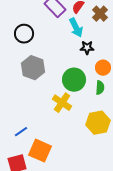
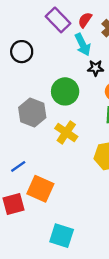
gray hexagon: (33, 68) -> (32, 113), moved
green circle: (74, 80) -> (65, 91), moved

